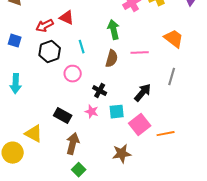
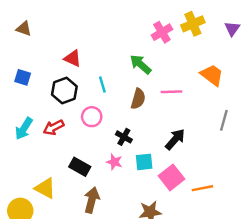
red triangle: (67, 18) -> (73, 58), moved
red arrow: (45, 26) -> (54, 127), moved
green arrow: (114, 30) -> (141, 64), turned -36
gray line: (172, 77) -> (224, 120), moved
cyan arrow: (16, 84) -> (24, 129), turned 30

